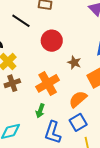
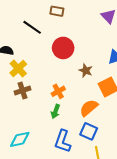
orange cross: (48, 83) -> (58, 91), size x0.6
green arrow: (40, 111) -> (55, 111), moved
blue square: (78, 122) -> (89, 131), turned -36

